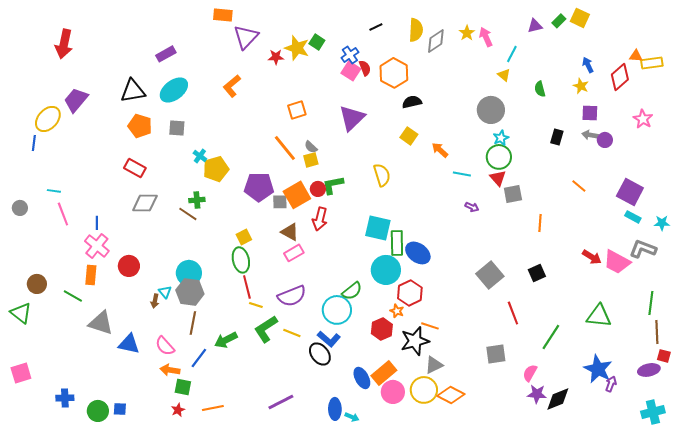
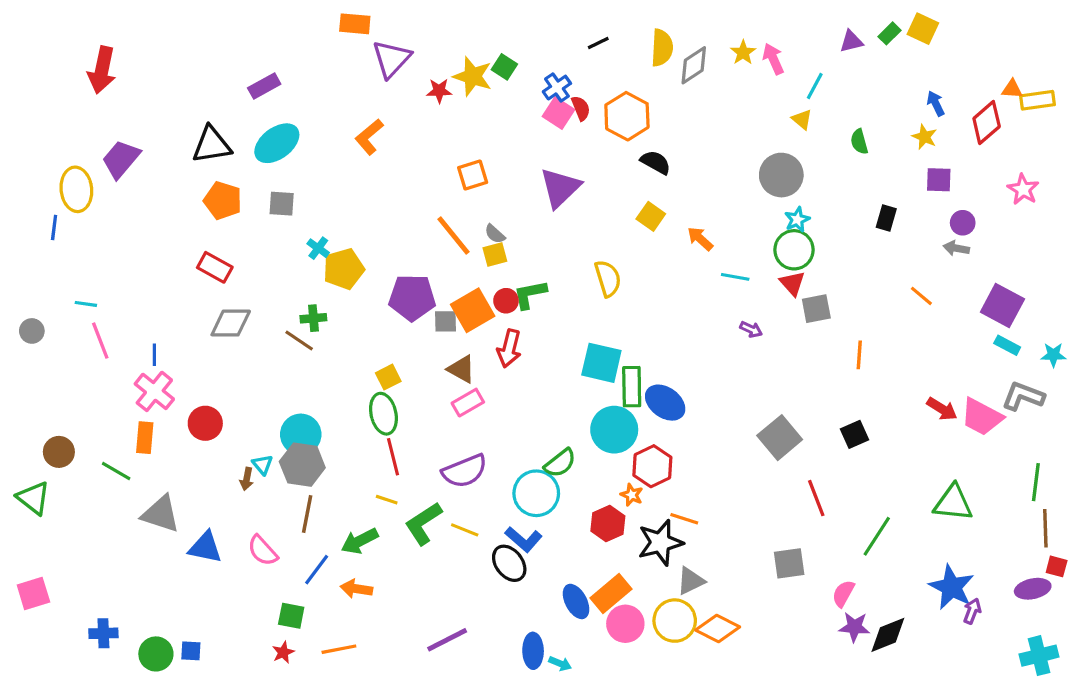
black semicircle: (412, 102) -> (656, 162), turned 42
yellow ellipse: (48, 119) -> (76, 189), turned -48
gray arrow: (590, 135) -> (956, 248), moved
yellow line: (256, 305) -> (387, 500), moved
orange arrow: (170, 370) -> (356, 589), moved

